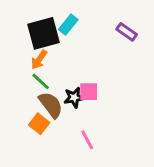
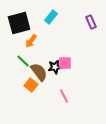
purple rectangle: (127, 32) -> (91, 22), turned 32
black square: (43, 33) -> (19, 23), moved
green line: (41, 81) -> (23, 61), moved

